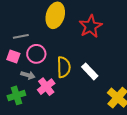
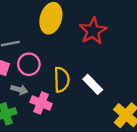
pink cross: (46, 87) -> (41, 103), turned -30

